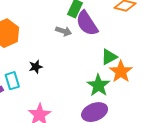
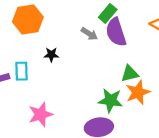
black star: (36, 67) -> (51, 55), moved
green star: (98, 85) -> (110, 100), turned 30

